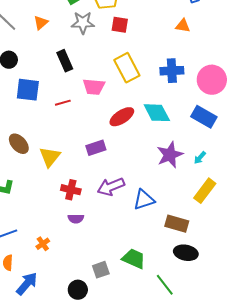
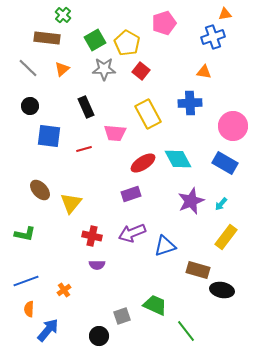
red square: (120, 25) -> (141, 71), turned 30
blue cross: (172, 71) -> (190, 103), moved
purple rectangle: (96, 148) -> (131, 194), moved
black ellipse: (186, 253) -> (222, 290), moved

